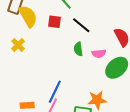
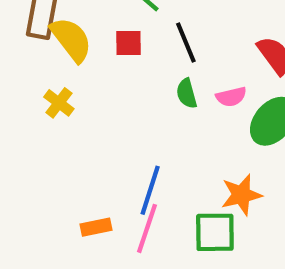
black line: (81, 25) -> (186, 42), turned 36

